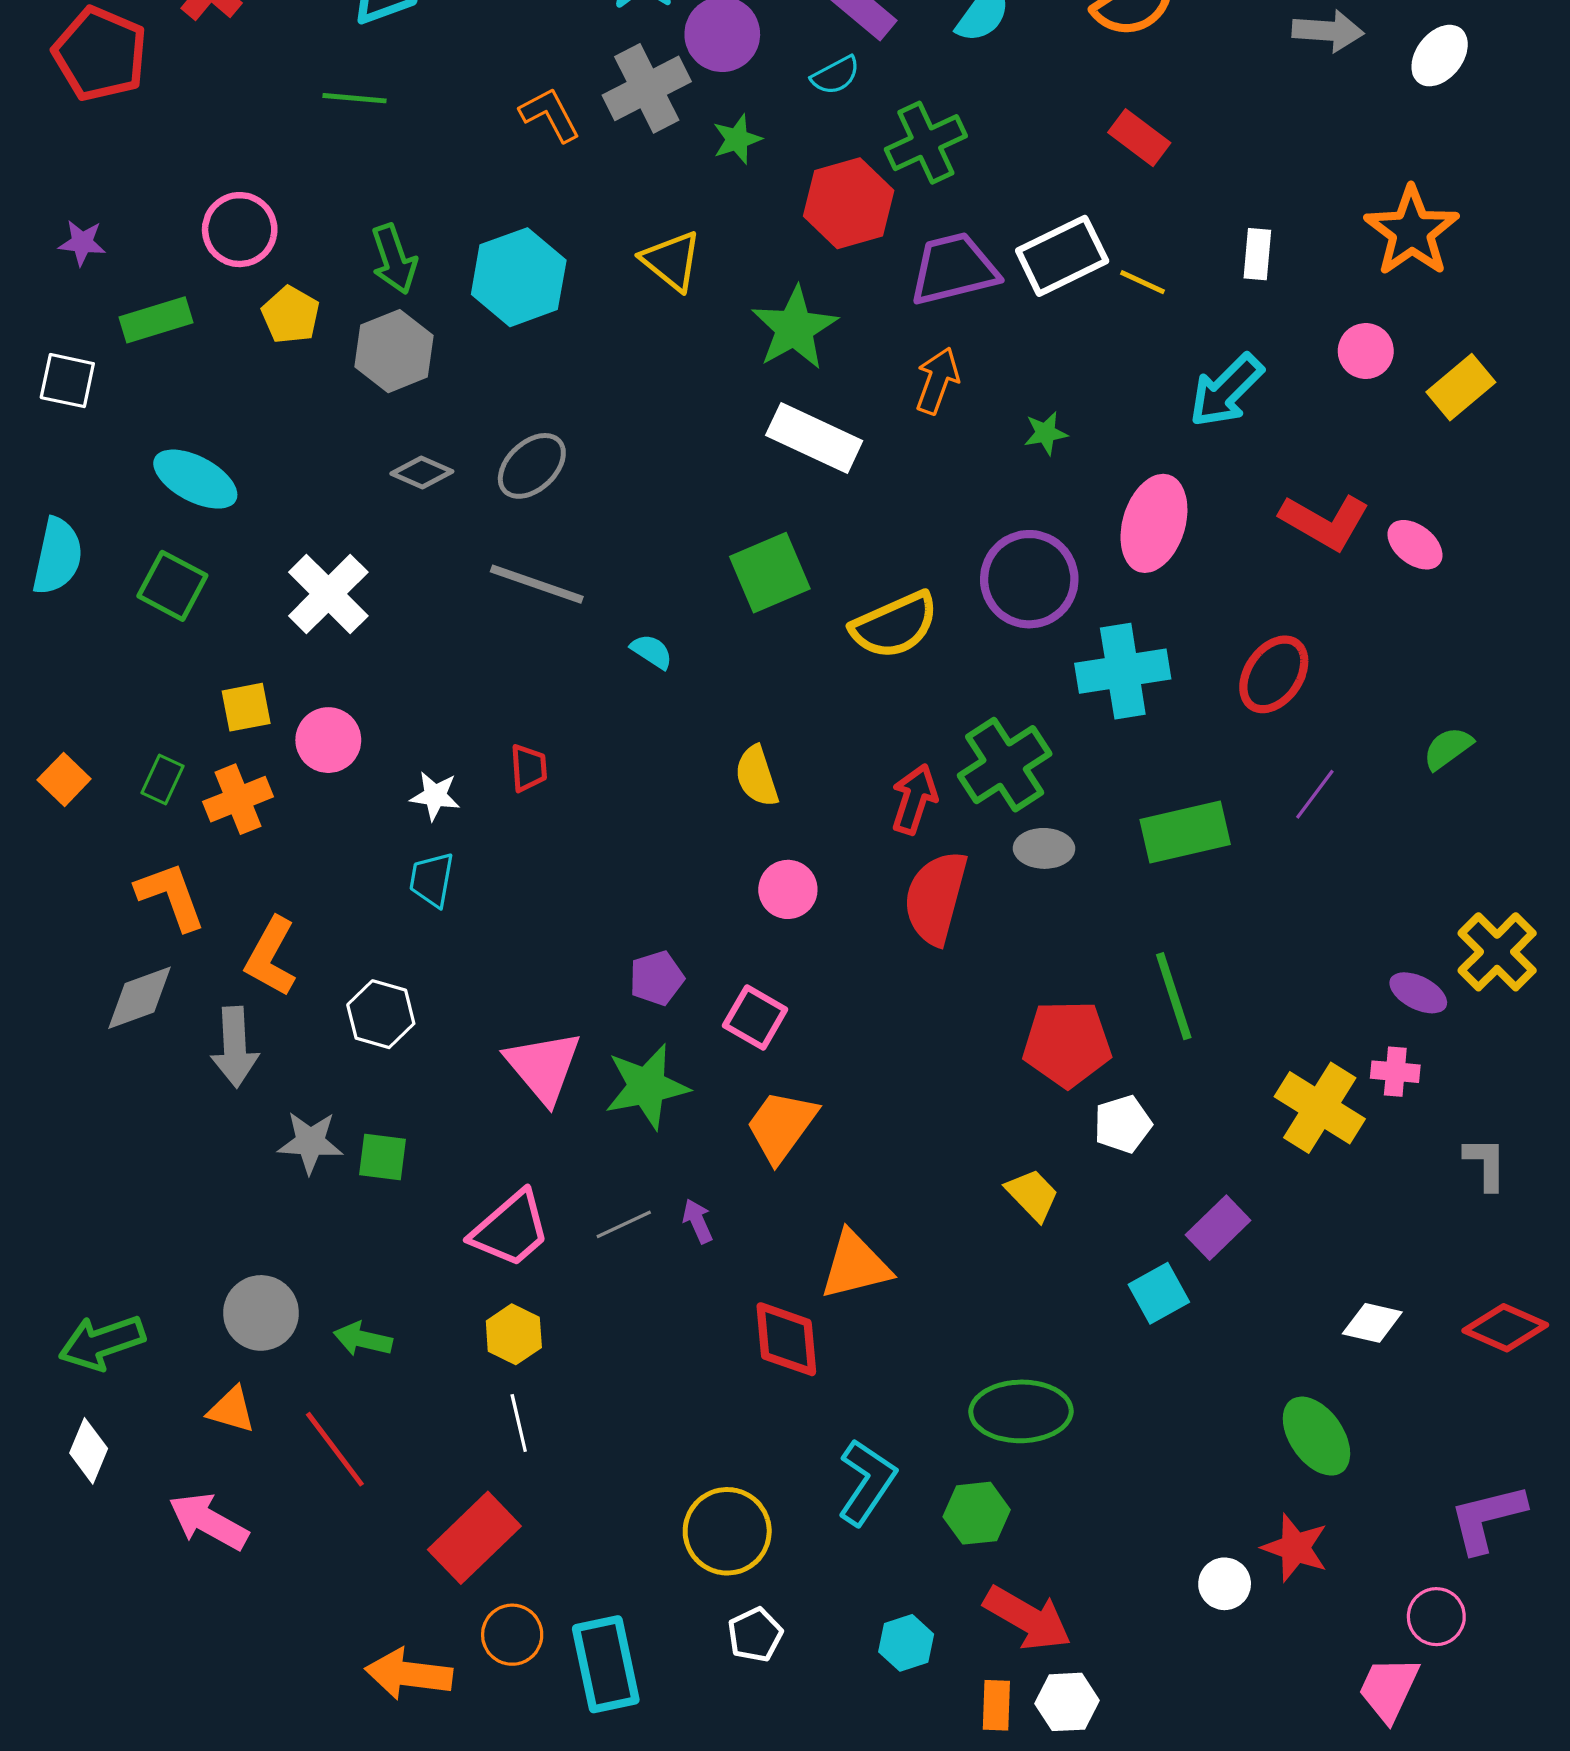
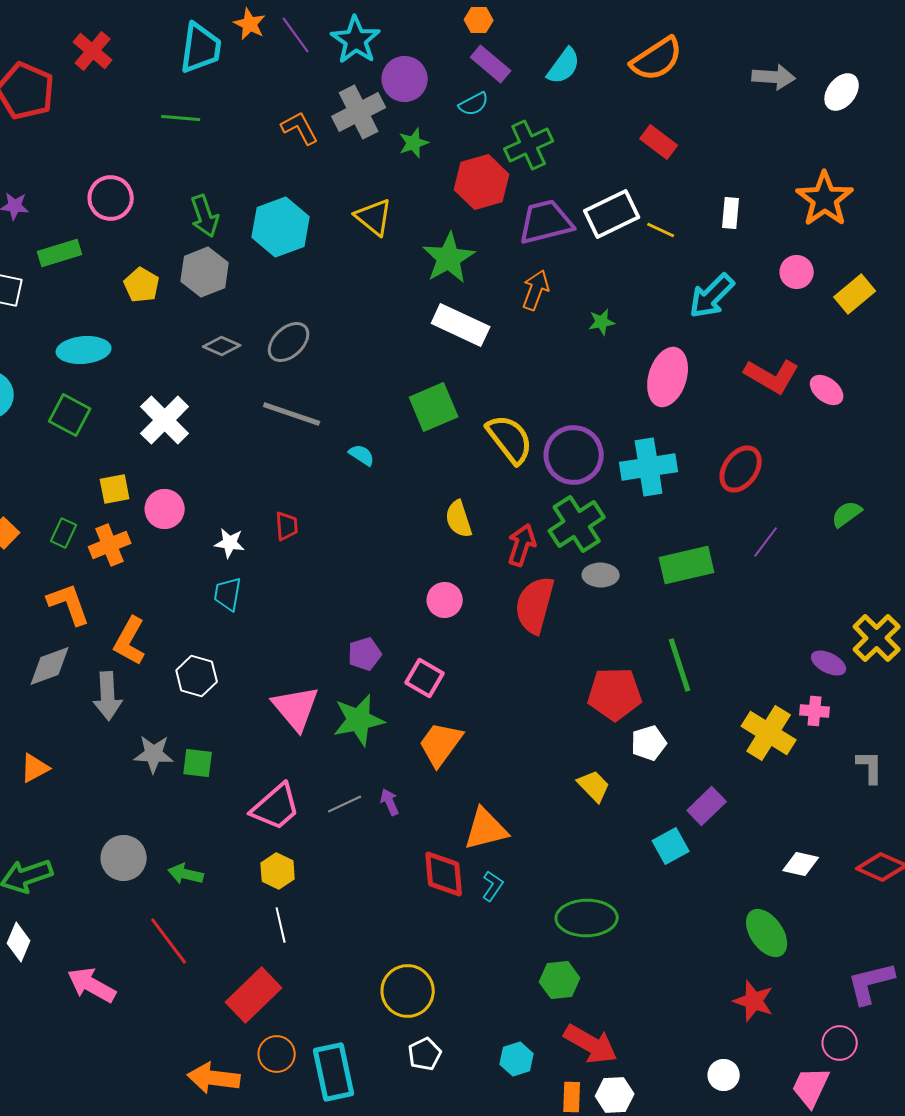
yellow pentagon: (291, 315) -> (142, 285), moved
cyan ellipse: (195, 479) -> (84, 350), turned -33
purple circle: (1029, 579) -> (574, 455), moved
yellow semicircle: (895, 625) -> (510, 439), turned -104
yellow semicircle: (757, 776) -> (459, 519), moved
orange triangle: (231, 1410) -> (35, 768), moved, turned -44
cyan L-shape: (867, 1482) -> (493, 886), moved, size x0.6
white circle: (1225, 1584) -> (724, 1075), moved

